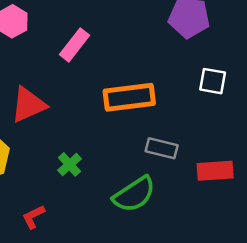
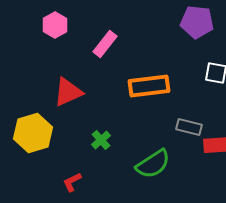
gray rectangle: (162, 148) -> (189, 127), moved

